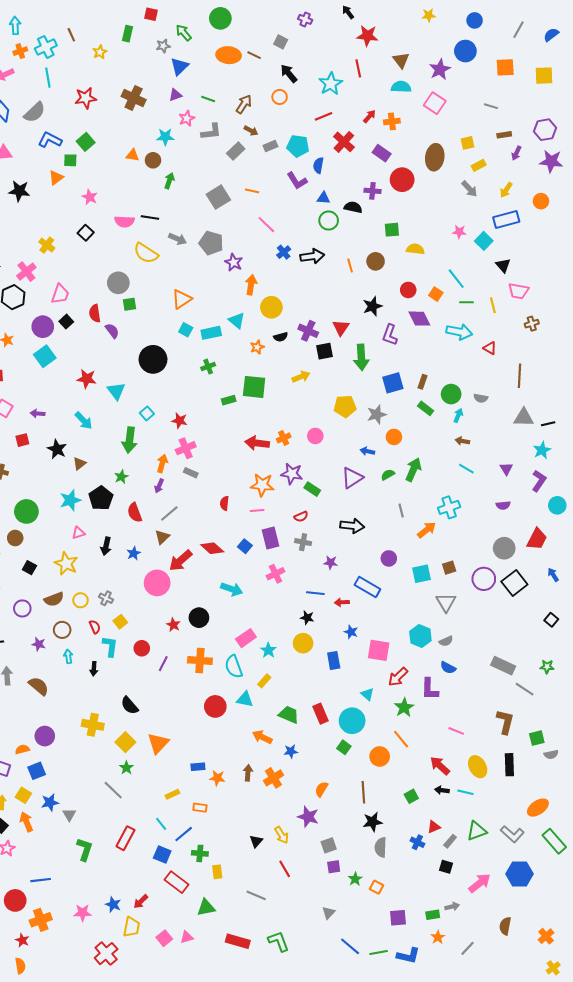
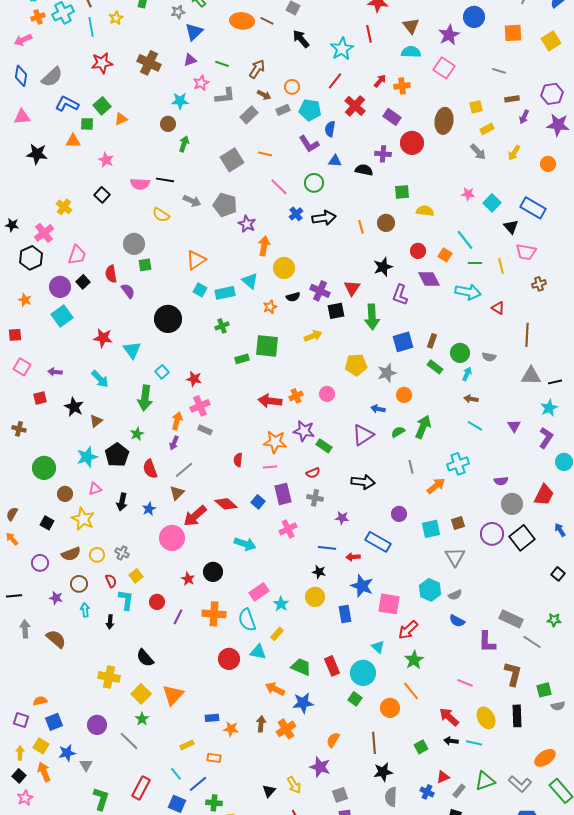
yellow square: (544, 76) -> (551, 41), turned -30
cyan line: (48, 78) -> (91, 27), moved
orange circle: (280, 97) -> (292, 87), moved
red line: (323, 116) -> (335, 81), turned -30
orange triangle: (133, 155) -> (121, 119), moved, turned -32
orange triangle: (56, 178) -> (73, 141), turned 35
blue rectangle: (506, 219) -> (533, 208), moved, turned 45
green circle: (329, 221) -> (314, 183), moved
yellow semicircle: (146, 253) -> (161, 215), size x0.7
purple semicircle: (503, 505) -> (501, 481), moved
brown circle: (15, 538) -> (65, 494), moved
blue star: (351, 632) -> (362, 586), size x1.6
purple L-shape: (430, 689) -> (487, 642), moved
purple circle: (45, 736) -> (97, 725), moved
blue star: (291, 751) -> (303, 703), size x1.5

